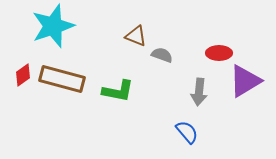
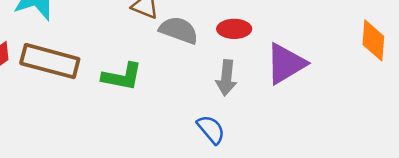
red ellipse: (219, 53) -> (234, 29), moved
gray semicircle: (162, 55) -> (179, 30), size x1.4

